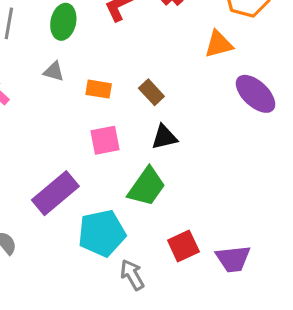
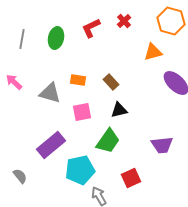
gray triangle: (54, 71) -> (50, 93), moved, size x1.6
purple trapezoid: (233, 259) -> (162, 145), moved

